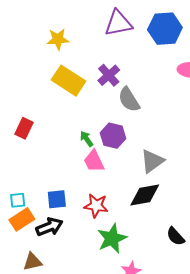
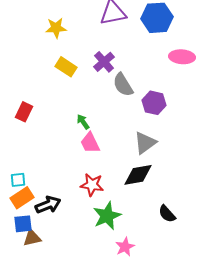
yellow rectangle: (68, 81) -> (66, 67), size x0.7
purple hexagon: (113, 136) -> (154, 103), moved
blue square: (57, 199) -> (23, 224), moved

